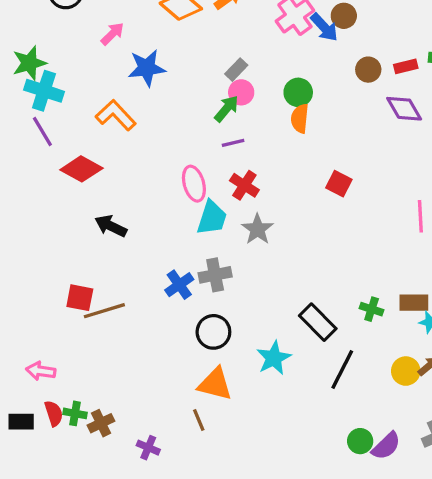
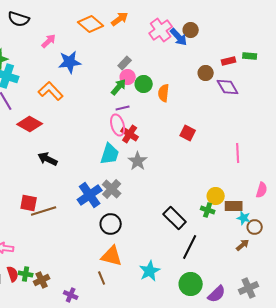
brown circle: (368, 70) -> (206, 73), moved
green circle: (298, 92) -> (144, 84), moved
pink ellipse: (194, 184) -> (118, 125), moved
gray cross: (215, 275) -> (112, 189), turned -36
blue cross: (179, 285) -> (90, 195), size x1.4
cyan star: (274, 358) -> (150, 271), moved
yellow circle: (406, 371) -> (216, 196), moved
green circle: (360, 441) -> (191, 284), moved, size x1.5

